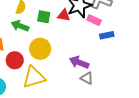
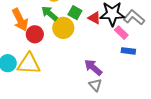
yellow circle: (40, 49) -> (63, 28), moved
red circle: (15, 60) -> (35, 34), moved
yellow triangle: (34, 77) -> (29, 64), moved

